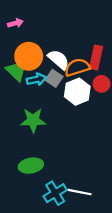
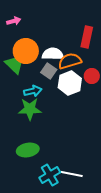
red rectangle: (96, 57) -> (87, 37), moved
white semicircle: (58, 60) -> (53, 54), turned -40
cyan arrow: (36, 79) -> (33, 91), moved

